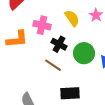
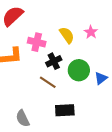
black cross: (59, 44) -> (54, 61), turned 35

